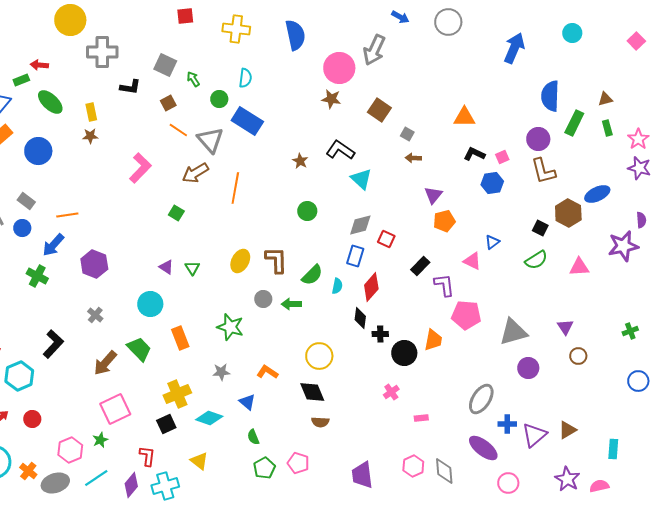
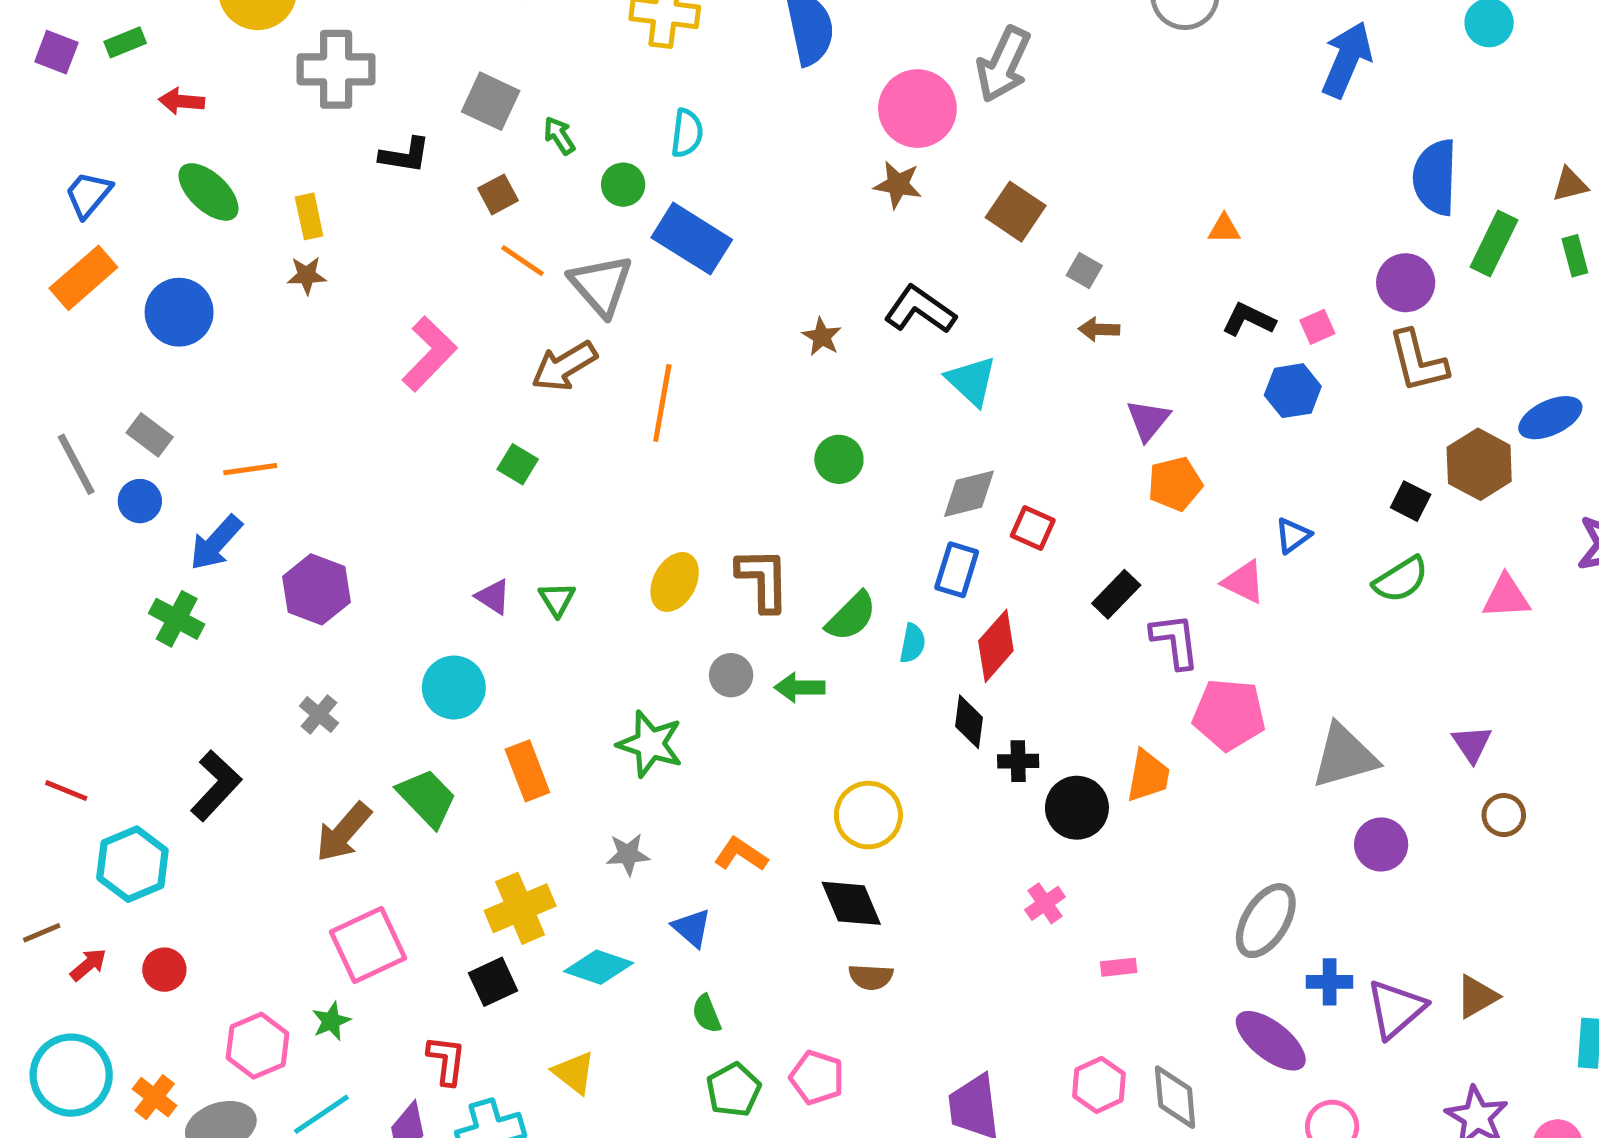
green rectangle: (21, 80) -> (125, 42), moved
orange triangle: (464, 117) -> (1224, 229), size x0.6

